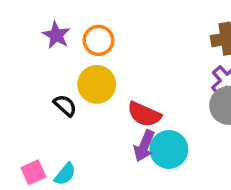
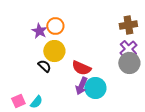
purple star: (56, 35) -> (39, 31), moved
black semicircle: (65, 105) -> (44, 66), moved

